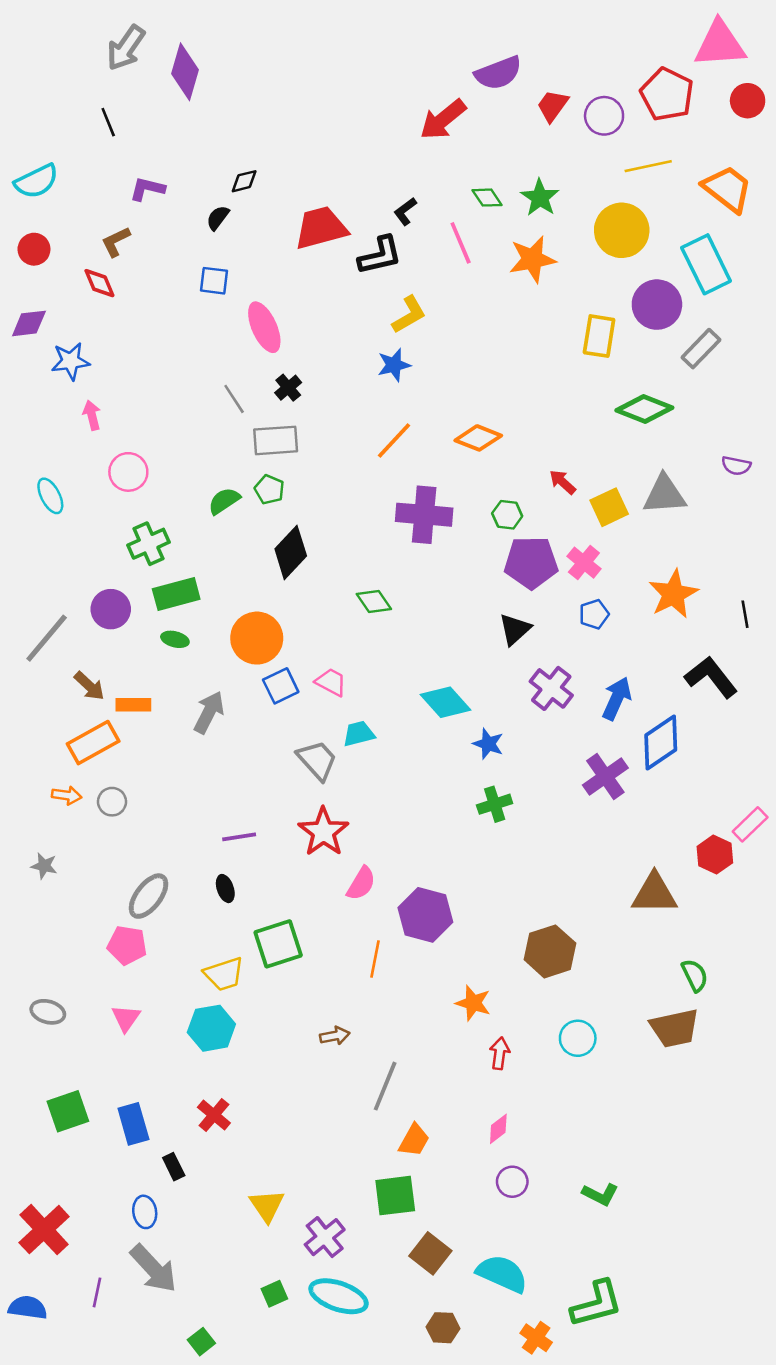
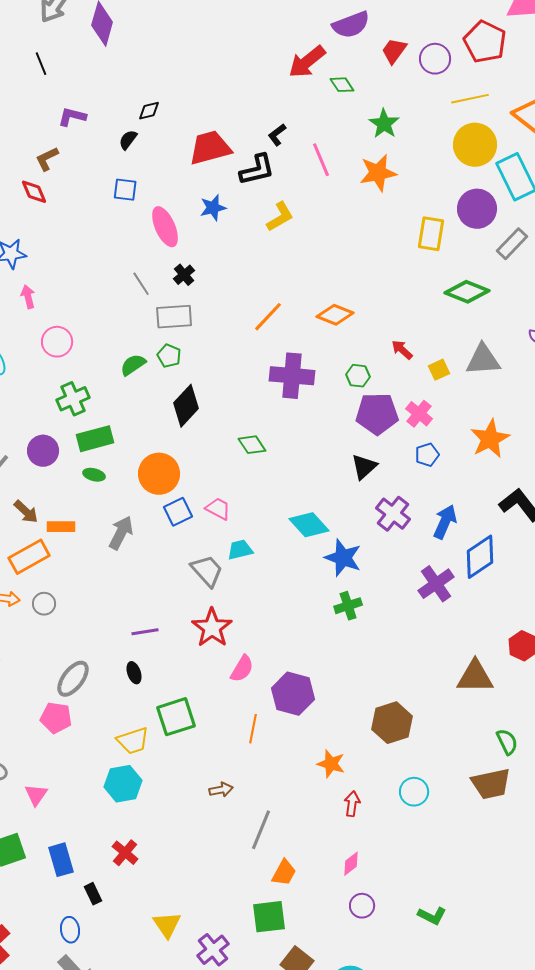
green diamond: (487, 198) -> (342, 85), moved
yellow circle: (622, 230) -> (475, 145), moved
blue star: (394, 365) -> (213, 208), moved
yellow square: (609, 507) -> (439, 370), size x0.7
blue star: (488, 744) -> (343, 558), size x1.5
pink triangle: (126, 1018) -> (36, 795), moved

